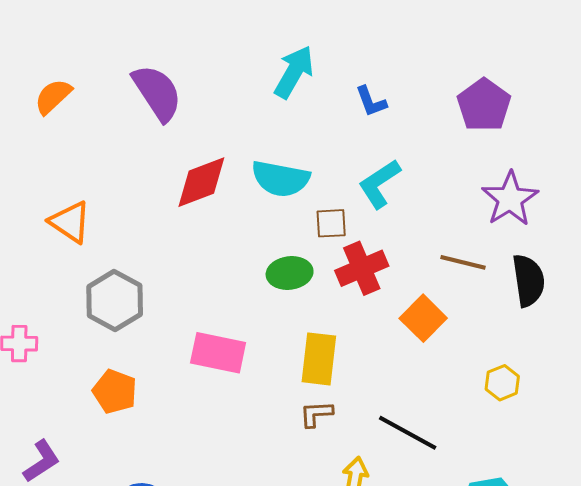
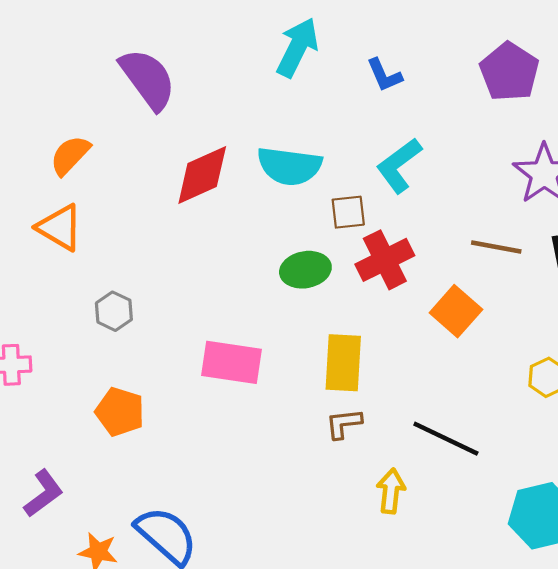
orange semicircle: (53, 96) -> (70, 155), moved
gray hexagon: (115, 301) -> (114, 311), size x0.6

